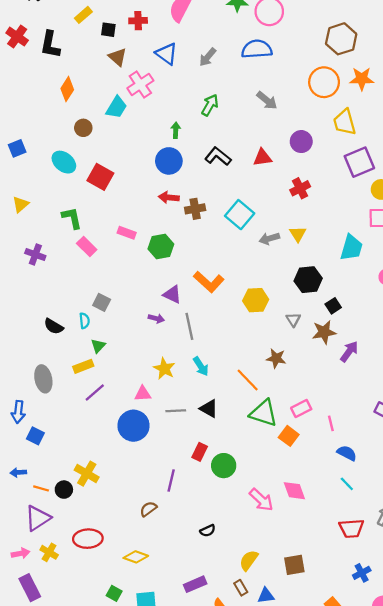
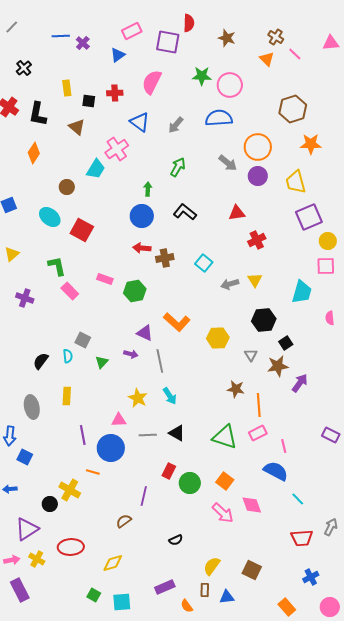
yellow rectangle: (83, 15) -> (67, 88), turned -56
brown triangle: (118, 57) -> (77, 127), moved
orange circle: (324, 82) -> (258, 147), moved
orange diamond: (67, 89) -> (34, 153), moved
purple circle: (301, 142) -> (258, 176), moved
red triangle: (262, 158) -> (237, 213), moved
cyan square: (240, 215) -> (204, 263), size x0.7
black semicircle: (54, 326) -> (41, 361), turned 96
green triangle: (98, 346) -> (102, 362), moved
yellow rectangle: (83, 366) -> (67, 396), turned -66
orange line: (248, 380) -> (259, 405), moved, turned 40
purple line: (95, 393) -> (83, 435), moved, turned -60
orange square: (289, 436) -> (225, 481), moved
blue semicircle: (347, 453) -> (276, 471), moved, size x1.4
orange line: (41, 488) -> (93, 472), moved
yellow diamond: (136, 557) -> (113, 563), turned -35
brown square: (294, 565) -> (252, 570), turned 36
brown rectangle: (241, 588) -> (205, 590), turned 32

